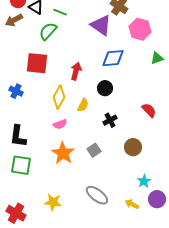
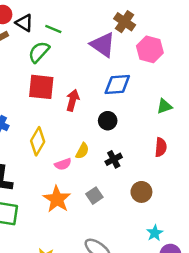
green triangle: (157, 58) -> (164, 106), moved
red square: (37, 63) -> (41, 87), moved
yellow diamond: (59, 97) -> (38, 141), moved
yellow semicircle: (83, 105) -> (82, 151), moved
red semicircle: (149, 110) -> (161, 147), turned 49
pink semicircle: (60, 124) -> (63, 164), moved

